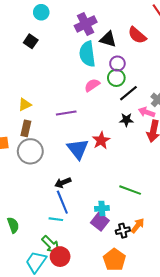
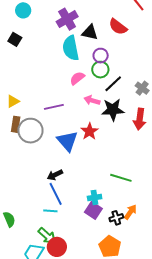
pink arrow: (147, 112) -> (92, 100), moved
black star: (126, 120) -> (113, 110), size x1.6
gray circle: (30, 151) -> (30, 131), moved

